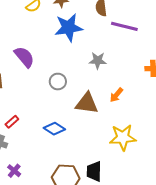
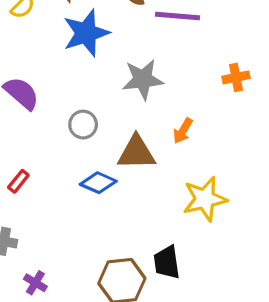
gray star: (98, 61) -> (143, 79), size x1.4
red rectangle: (12, 122) -> (18, 181), moved
blue diamond: (54, 129) -> (98, 183), moved

